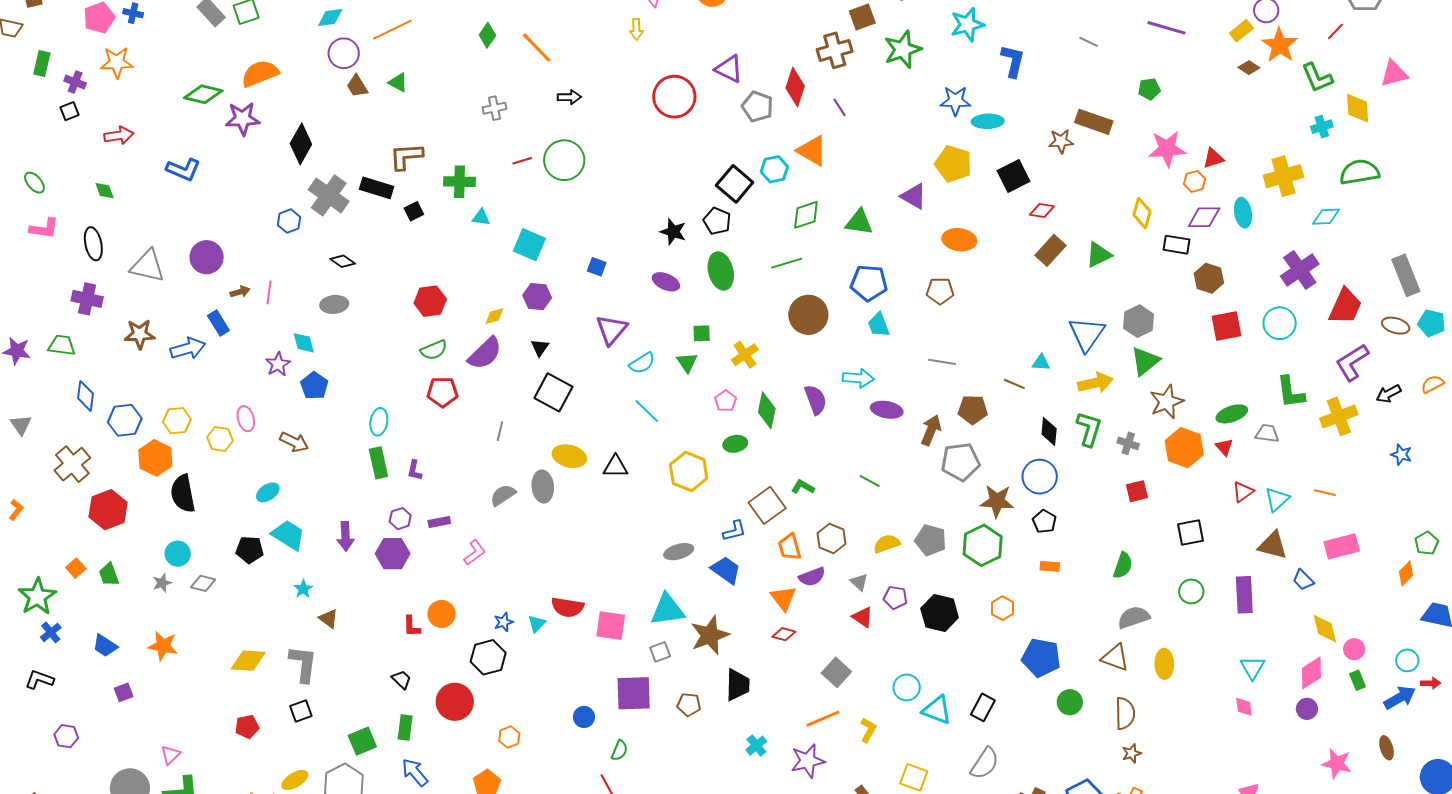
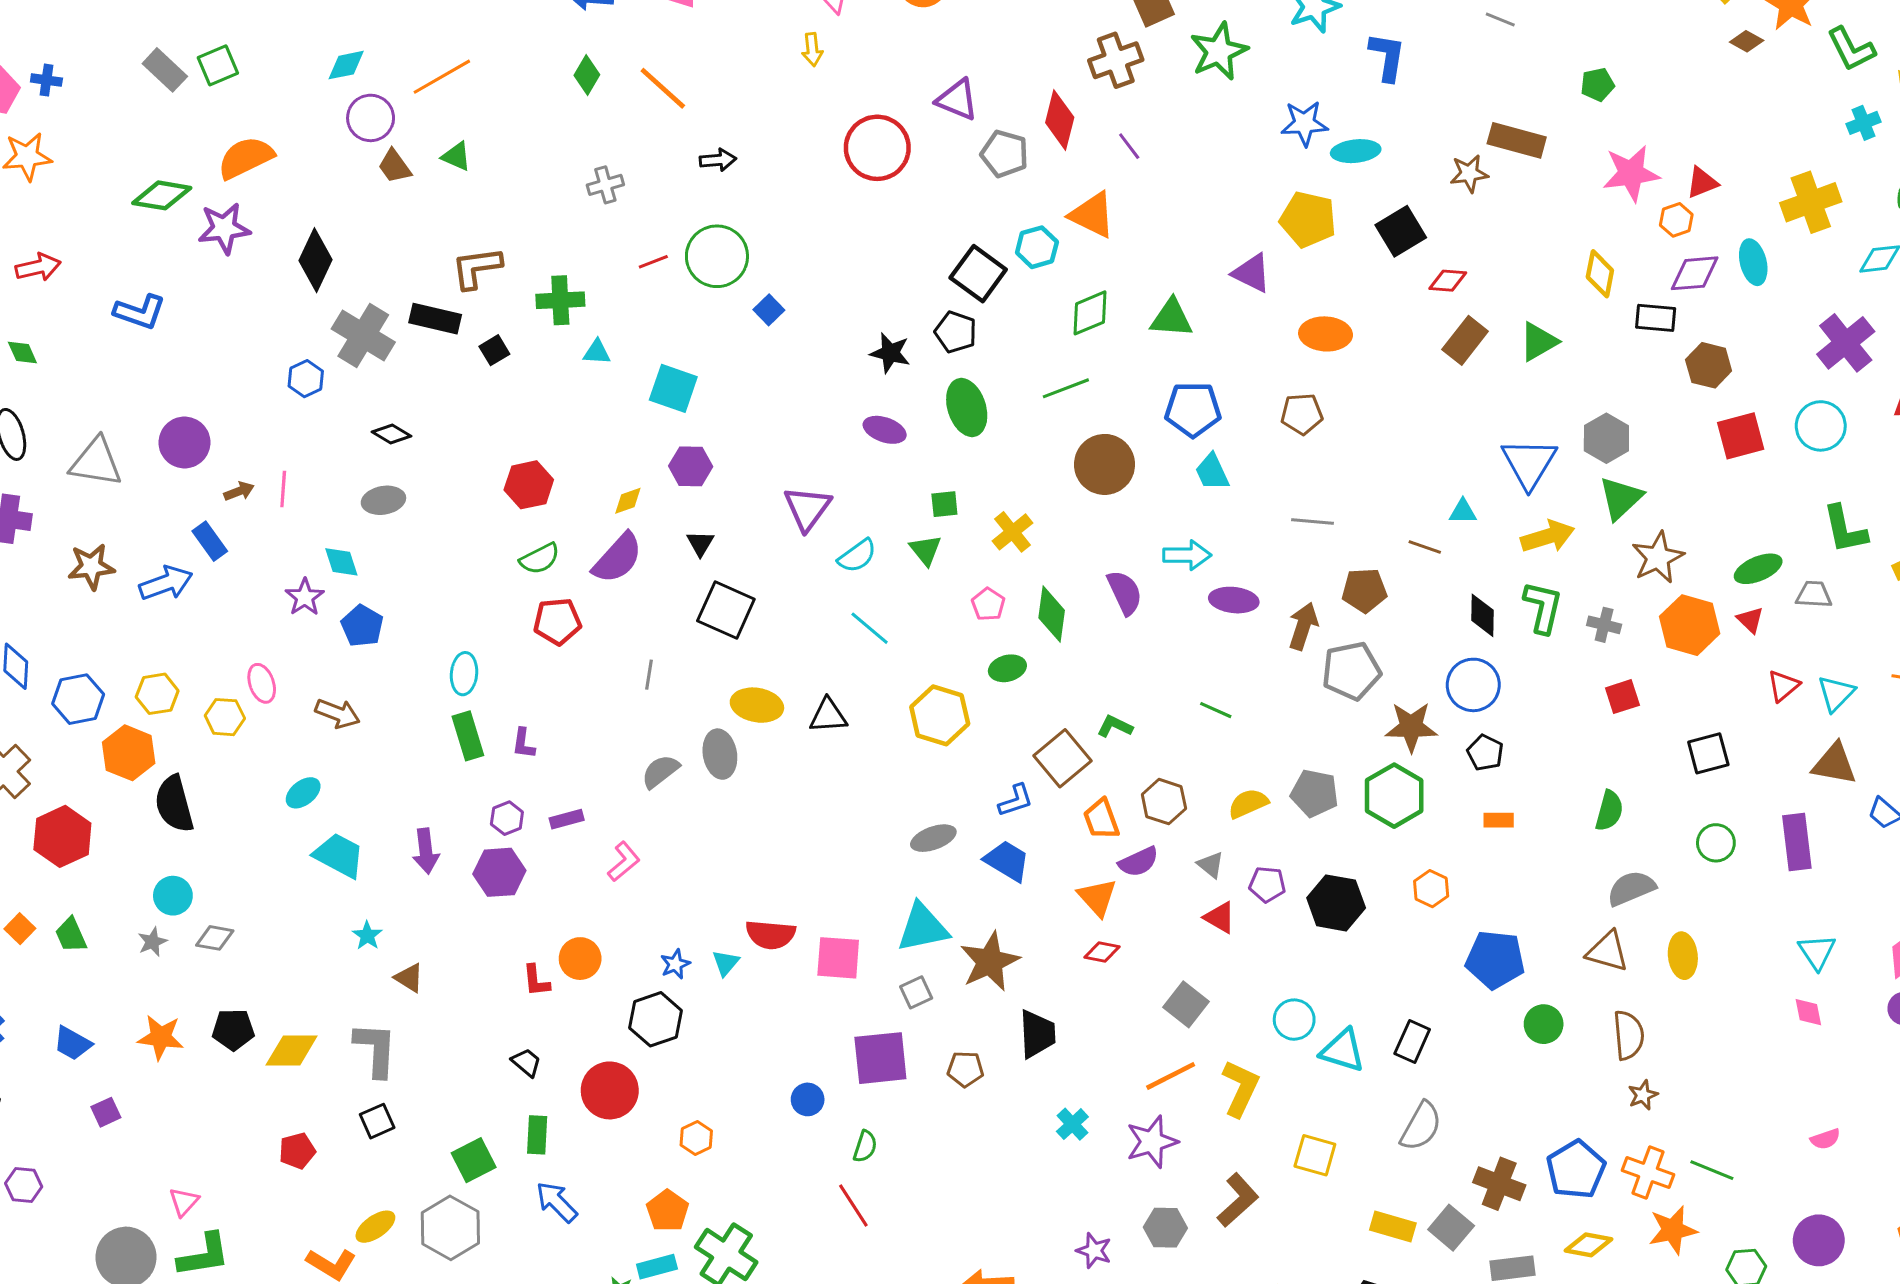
blue square: (597, 267) -> (769, 310), moved, turned 30
black pentagon: (250, 550) -> (233, 1030), moved
yellow L-shape: (868, 730) -> (1240, 1088), size x1.5

